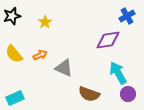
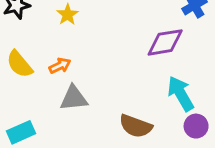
gray triangle: (64, 68) -> (74, 98), moved, turned -30

